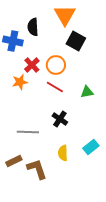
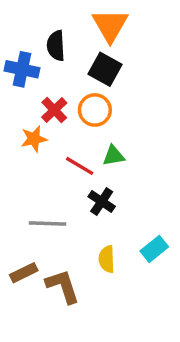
black square: (76, 41) -> (105, 69), moved
red line: (55, 87) -> (80, 166), moved
green triangle: (87, 92) -> (114, 156), moved

